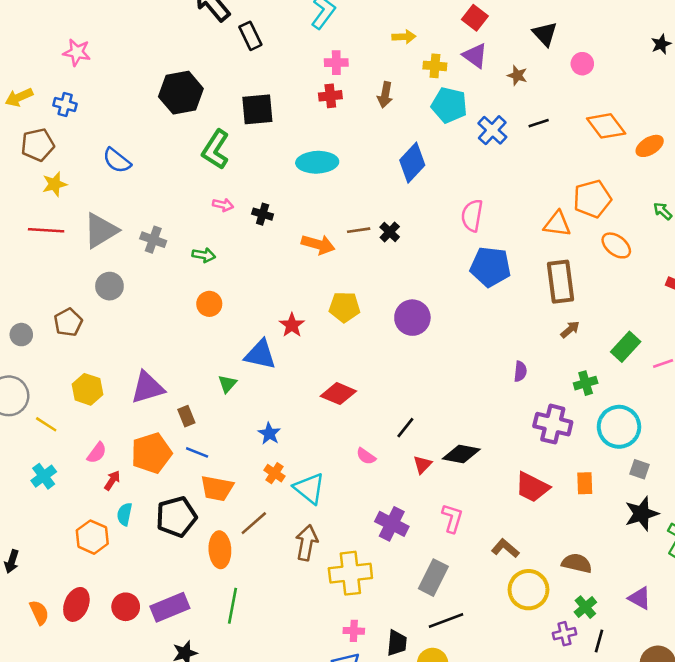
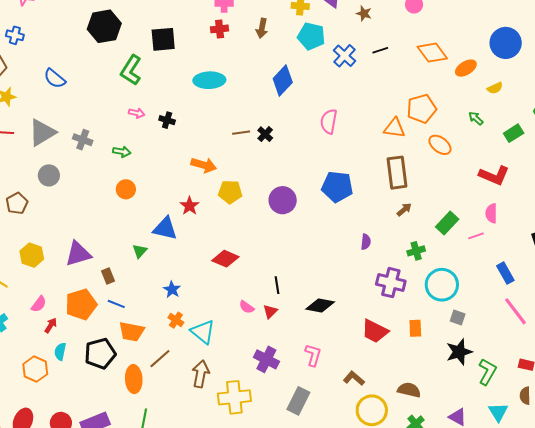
orange arrow: (318, 244) -> (204, 165), moved
blue pentagon: (490, 267) -> (337, 187), moved
black line: (405, 428) -> (277, 285), turned -48
red triangle: (422, 464) -> (270, 312), moved

